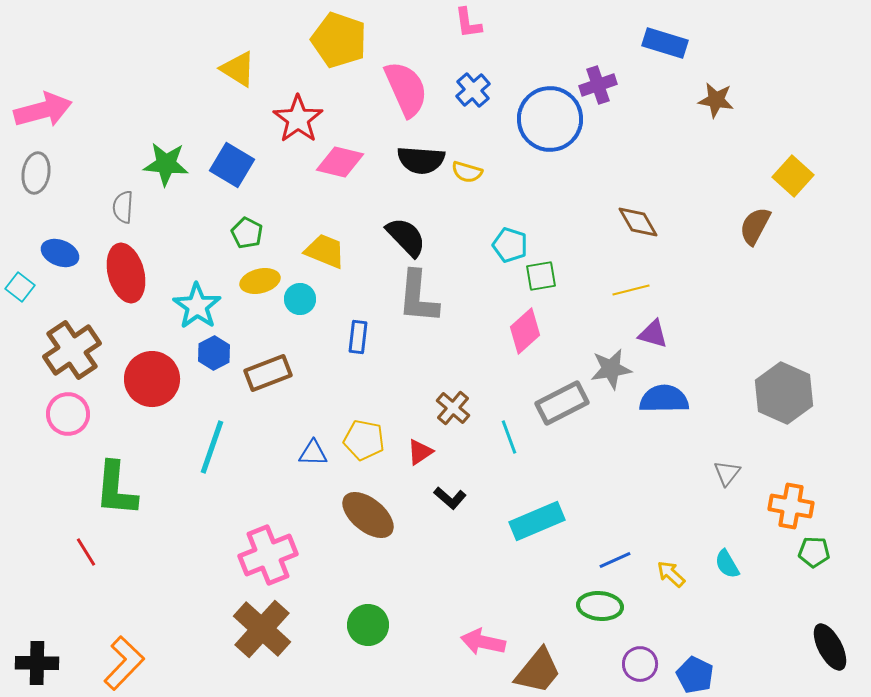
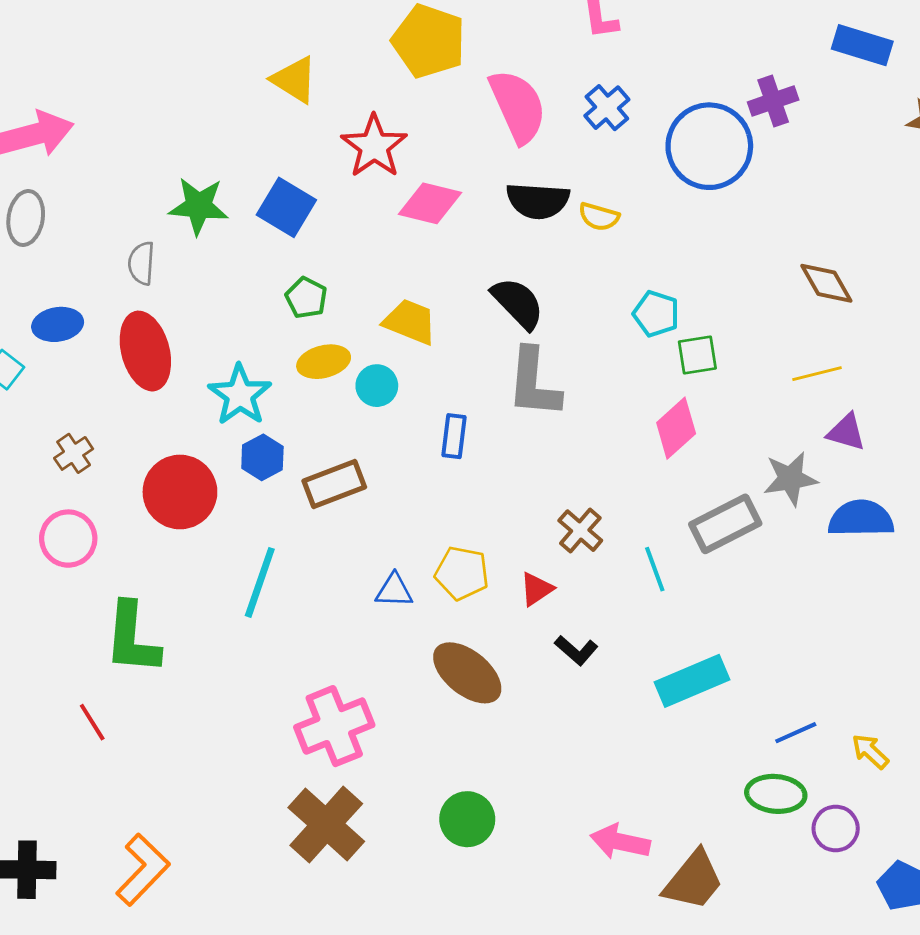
blue ellipse: (60, 253) -> (58, 324), turned -30
brown cross: (72, 350) -> (74, 453), size x0.5
purple circle: (640, 664) -> (836, 828), moved

